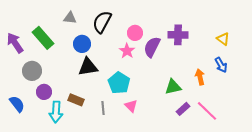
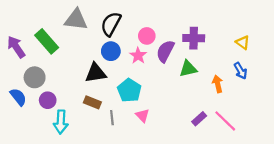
gray triangle: (70, 18) -> (76, 20), size x1.6
blue circle: (82, 44) -> (111, 51), moved
green triangle: (173, 87) -> (188, 69), moved
brown rectangle: (76, 100) -> (92, 102), moved
blue semicircle: (17, 104) -> (18, 97), moved

